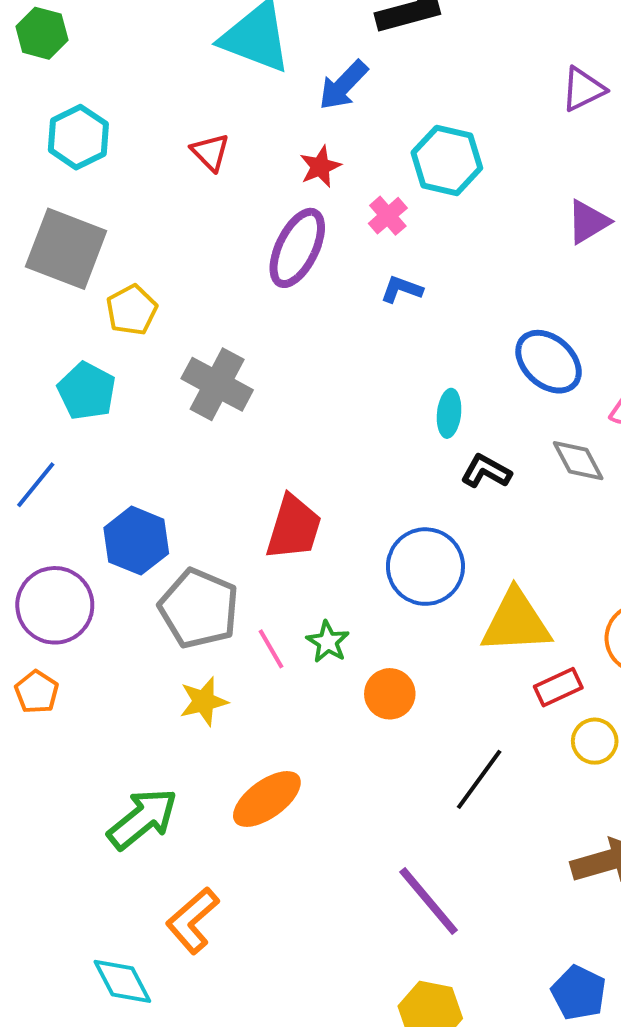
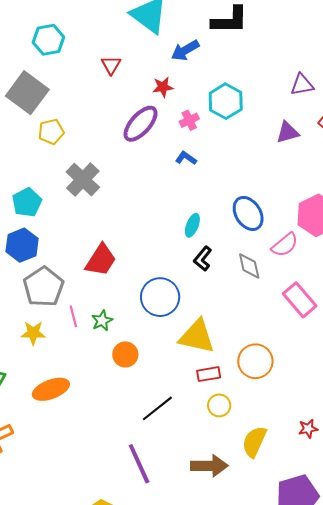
purple triangle: (588, 222) -> (288, 132), moved
cyan pentagon: (87, 391) -> (27, 202), moved
black L-shape: (486, 471) -> (203, 259), turned -95
purple line: (429, 901) -> (139, 464), moved

